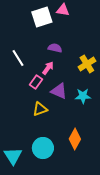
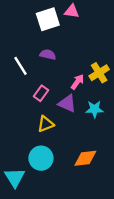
purple semicircle: (55, 48) -> (48, 55), moved
pink arrow: (48, 68) -> (77, 82), moved
orange diamond: (75, 139) -> (85, 158), turned 55
cyan circle: (43, 148) -> (41, 158), moved

